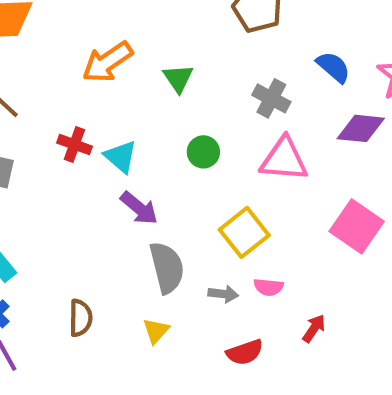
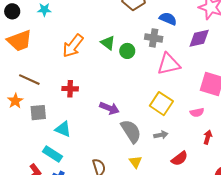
blue semicircle: (333, 67) -> (168, 19), moved
green circle: (203, 152) -> (127, 51), moved
cyan triangle: (121, 157) -> (63, 129), moved
pink semicircle: (269, 287) -> (197, 112), moved

